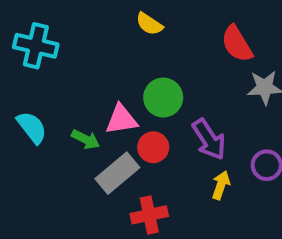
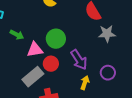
green arrow: (86, 139) -> (17, 35), moved

